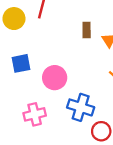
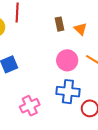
pink circle: (55, 78) -> (67, 60), moved

